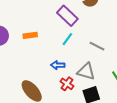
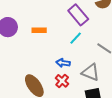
red cross: (67, 84) -> (62, 81), moved

